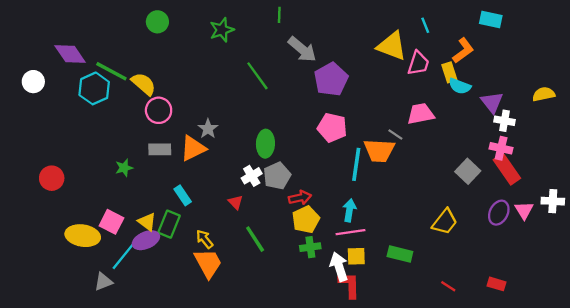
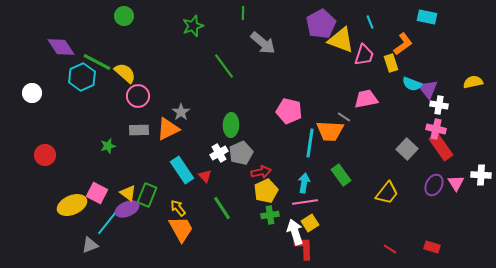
green circle: (157, 22) -> (124, 16), moved
purple pentagon: (331, 79) -> (321, 24), moved
white circle: (33, 82) -> (32, 93), moved
cyan semicircle: (460, 86) -> (412, 84), moved
cyan rectangle: (183, 195) -> (182, 170), moved, size x1.5
yellow ellipse: (83, 236) -> (72, 205), turned -32
green rectangle: (400, 254) -> (341, 175), moved, turned 40
yellow square: (356, 256) -> (310, 223), turned -30

